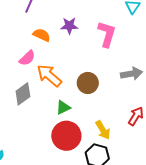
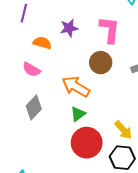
pink semicircle: (27, 58) -> (31, 70), turned 84
orange arrow: (49, 76) -> (76, 87), moved
brown circle: (88, 83) -> (101, 63), moved

